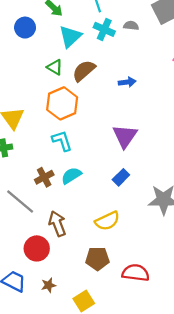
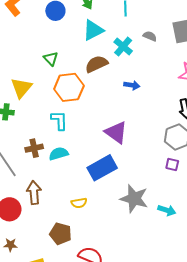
cyan cross: (104, 29) -> (123, 47), moved
green triangle: (55, 67) -> (51, 59), moved
purple triangle: (125, 136) -> (116, 132), turned -45
blue rectangle: (121, 177) -> (102, 168), size x1.8
yellow semicircle: (107, 221) -> (79, 203), size x0.7

